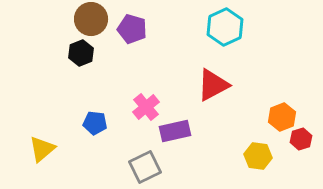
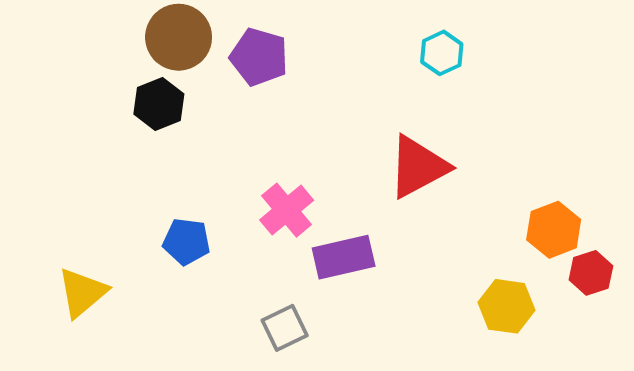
cyan hexagon: (225, 27) -> (442, 53), size x0.6
gray square: (145, 167) -> (285, 328), size x0.7

